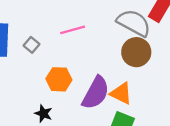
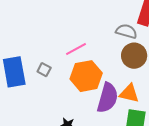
gray semicircle: (134, 23) -> (126, 31), size x0.7
orange hexagon: (59, 79) -> (86, 76), moved, size x1.4

